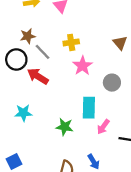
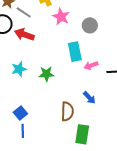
green star: (65, 127) -> (46, 74), moved
pink arrow: (103, 127) -> (91, 65), turned 48

